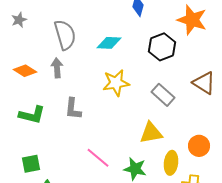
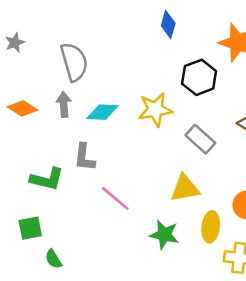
cyan diamond: (109, 43) -> (102, 112), moved
yellow star: (116, 83) -> (155, 110), moved
green L-shape: (32, 115) -> (47, 179), moved
pink line: (98, 158) -> (115, 198), moved

